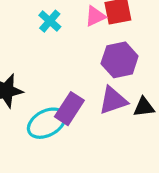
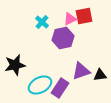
purple hexagon: (120, 60) -> (63, 38), moved
purple rectangle: (69, 109) -> (60, 88), moved

